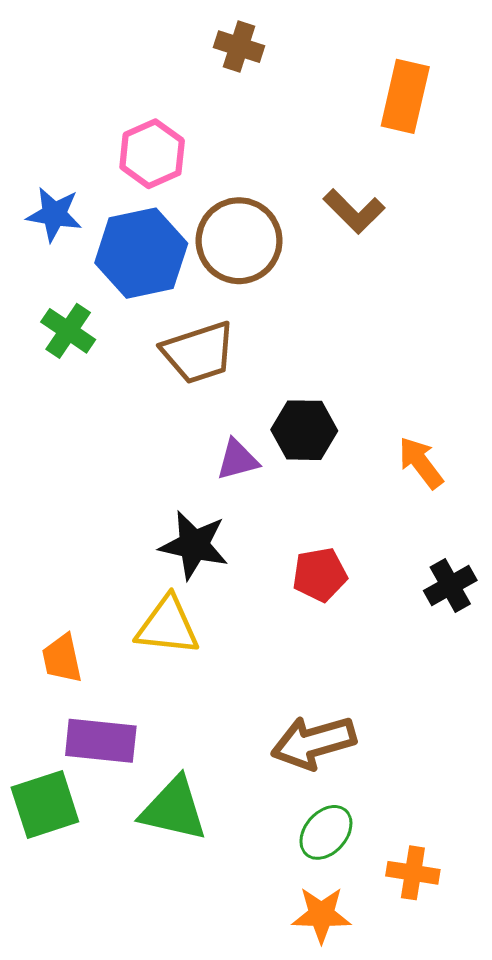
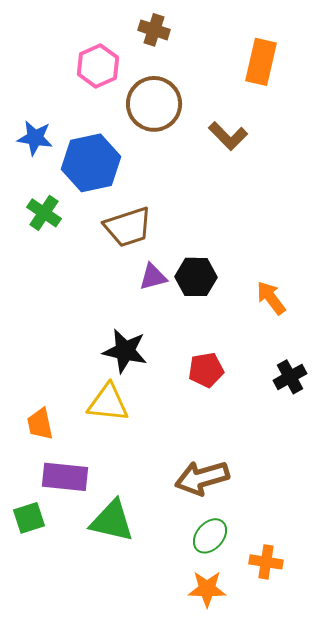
pink hexagon: (152, 154) -> (98, 66), moved
brown circle: (239, 241) -> (154, 104), moved
purple triangle: (237, 460) -> (153, 277), moved
green square: (45, 804) -> (29, 518), size x0.7

